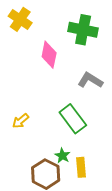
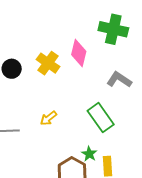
yellow cross: (20, 19) -> (48, 63), moved

